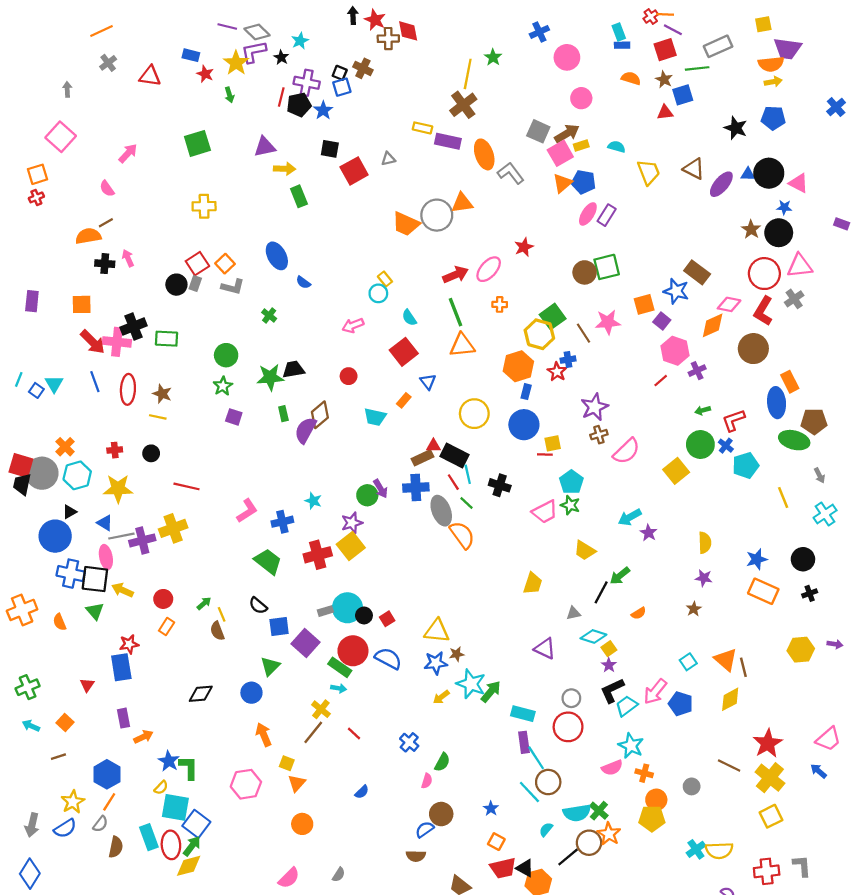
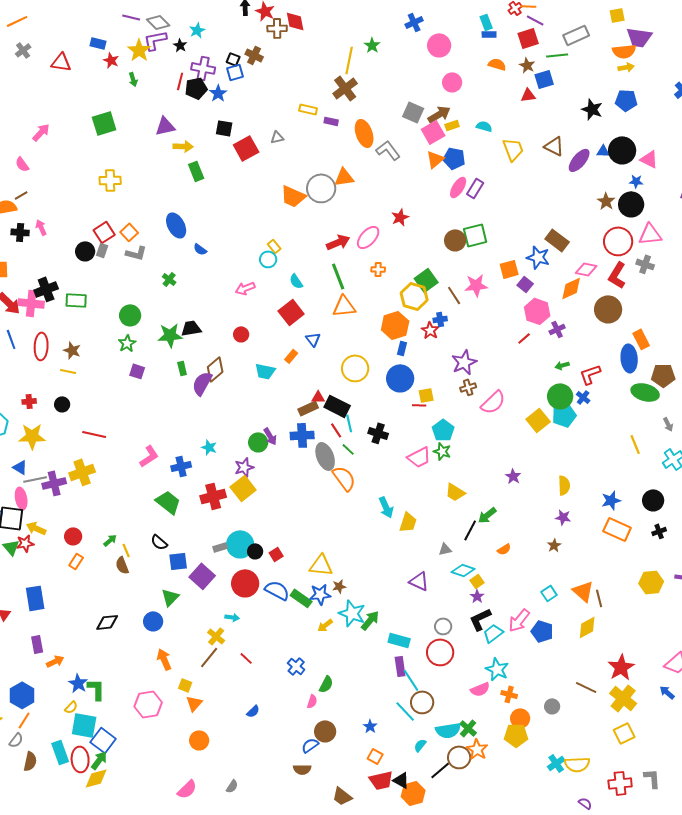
purple rectangle: (448, 141) -> (331, 121), size x0.6
gray cross: (794, 299) -> (645, 264), turned -36
cyan pentagon: (746, 465) -> (564, 415), moved
cyan arrow: (630, 517) -> (386, 507), moved, turned -85
red star: (129, 644) -> (25, 543), moved
green rectangle: (340, 667) -> (301, 598), moved

